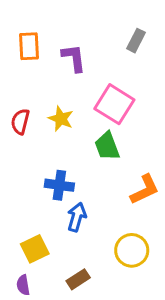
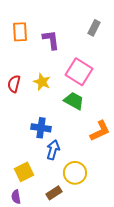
green trapezoid: (107, 146) -> (74, 101), turned 140
yellow circle: (132, 250) -> (75, 173), moved

